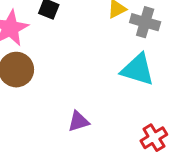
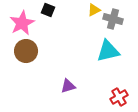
cyan triangle: (138, 70) -> (108, 51), turned -30

